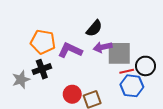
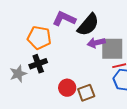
black semicircle: (94, 28) -> (88, 25), size x1.4
purple L-shape: (70, 50) -> (64, 19), moved

